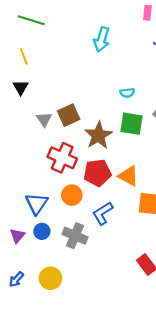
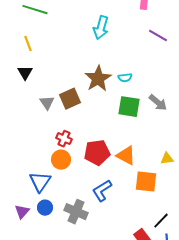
brown star: (98, 135) -> (98, 79), moved
red cross: (62, 158) -> (64, 139), size x0.6
orange circle: (72, 195) -> (61, 160), moved

